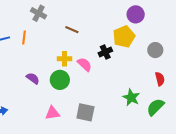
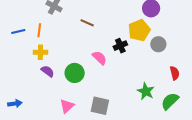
gray circle: (155, 50) -> (158, 44), moved
yellow cross: (64, 59) -> (40, 52), moved
pink triangle: (52, 113) -> (67, 106), turned -35

